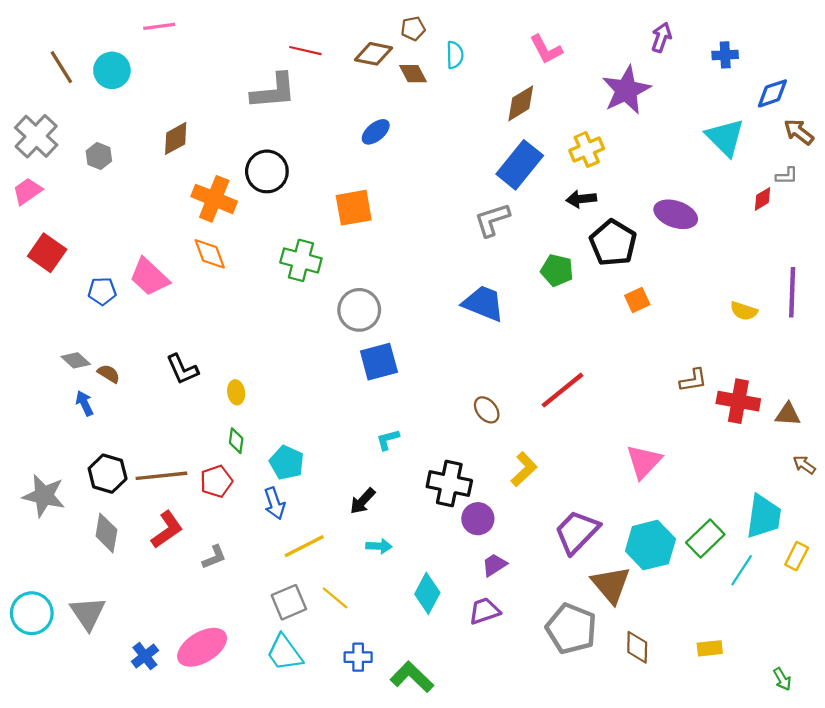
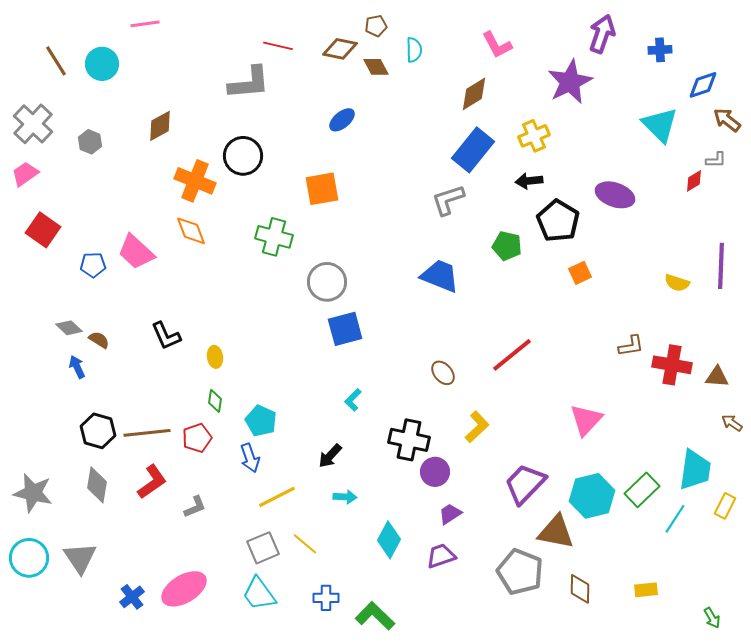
purple arrow: (661, 37) -> (602, 34), size x1.4
cyan L-shape: (388, 440) -> (353, 400), turned -30
gray star: (44, 496) -> (33, 493), moved
brown triangle: (611, 585) -> (556, 532), turned -39

